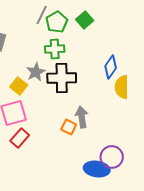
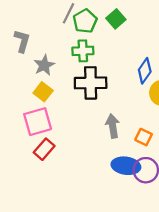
gray star: (36, 72) -> (44, 65), moved
orange square: (69, 127) -> (144, 137), moved
blue ellipse: (97, 169) -> (126, 166), moved

